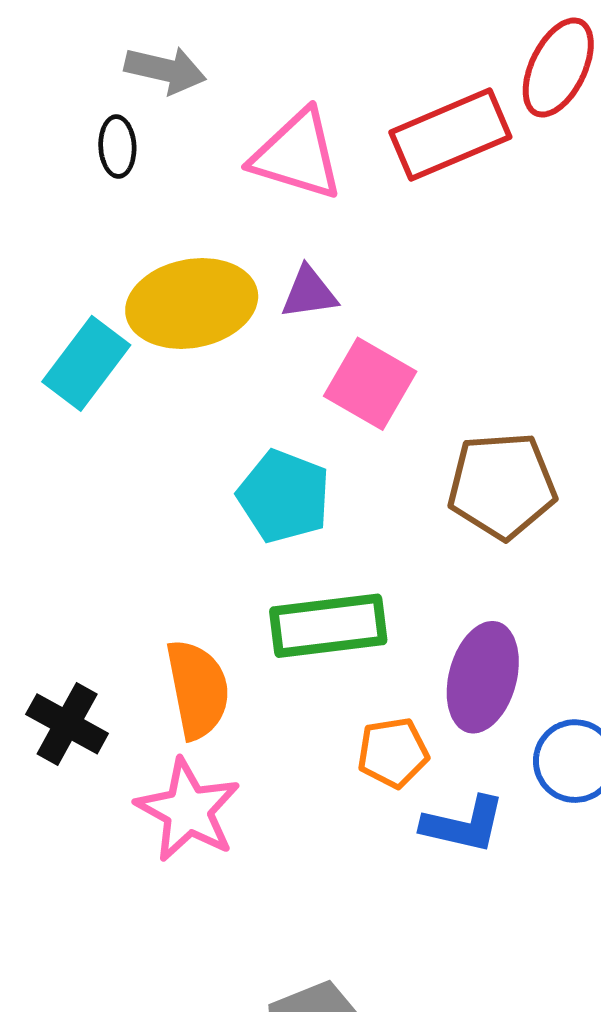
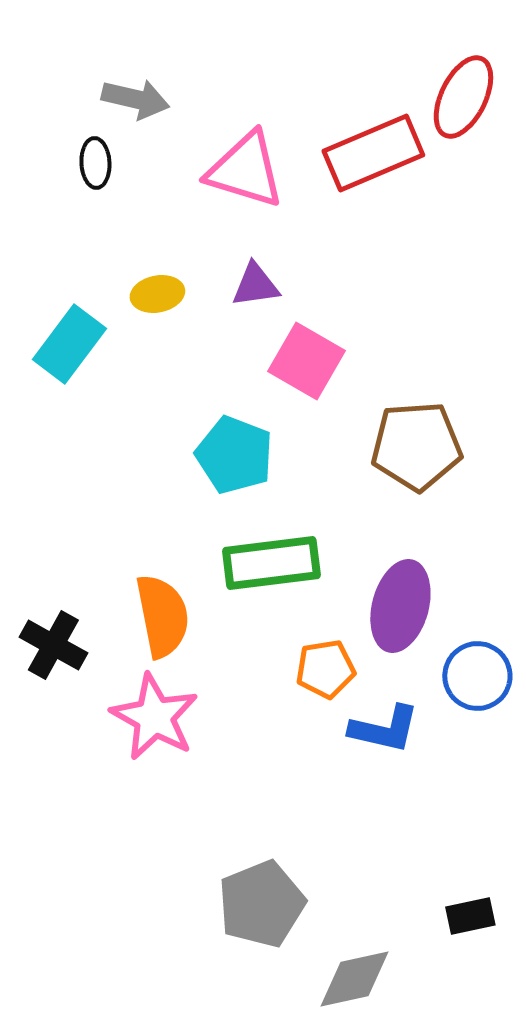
yellow ellipse: (192, 303) -> (157, 294), size x0.5

